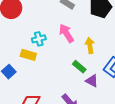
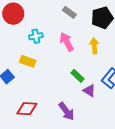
cyan cross: (39, 39) -> (36, 36), moved
yellow arrow: (90, 45) -> (94, 46), moved

